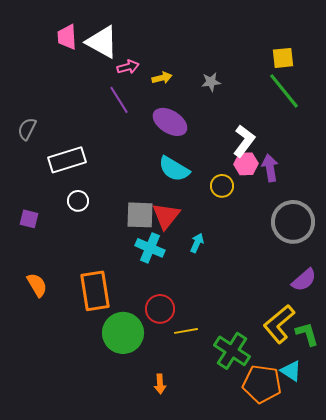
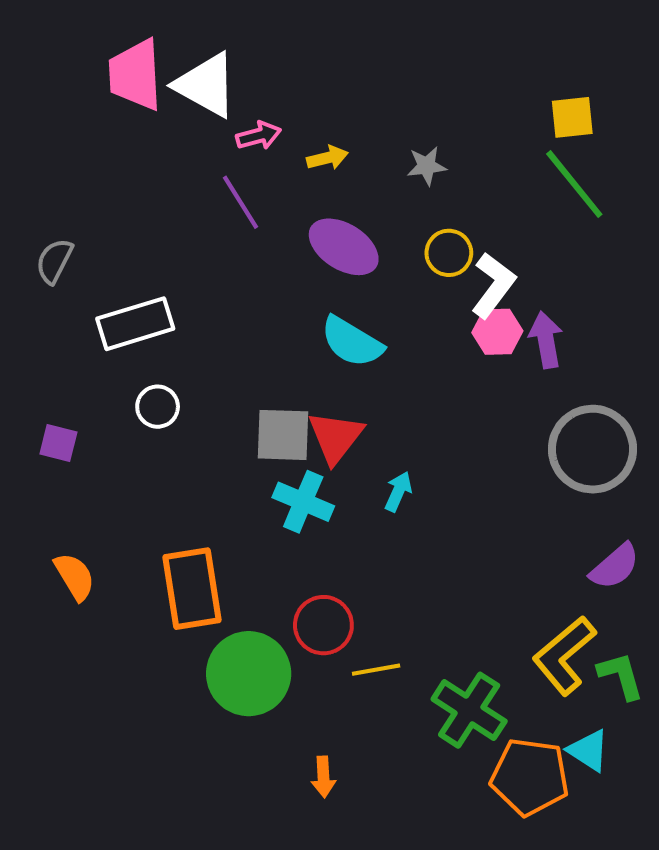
pink trapezoid: (67, 37) -> (135, 75), size x1.4
yellow circle: (222, 186) -> (449, 253), moved

